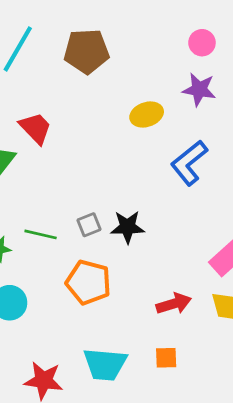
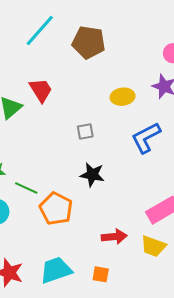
gray square: (89, 225) -> (85, 132), moved
green line: (41, 234) -> (26, 188), moved
cyan trapezoid: (105, 364) -> (56, 270), turned 144

